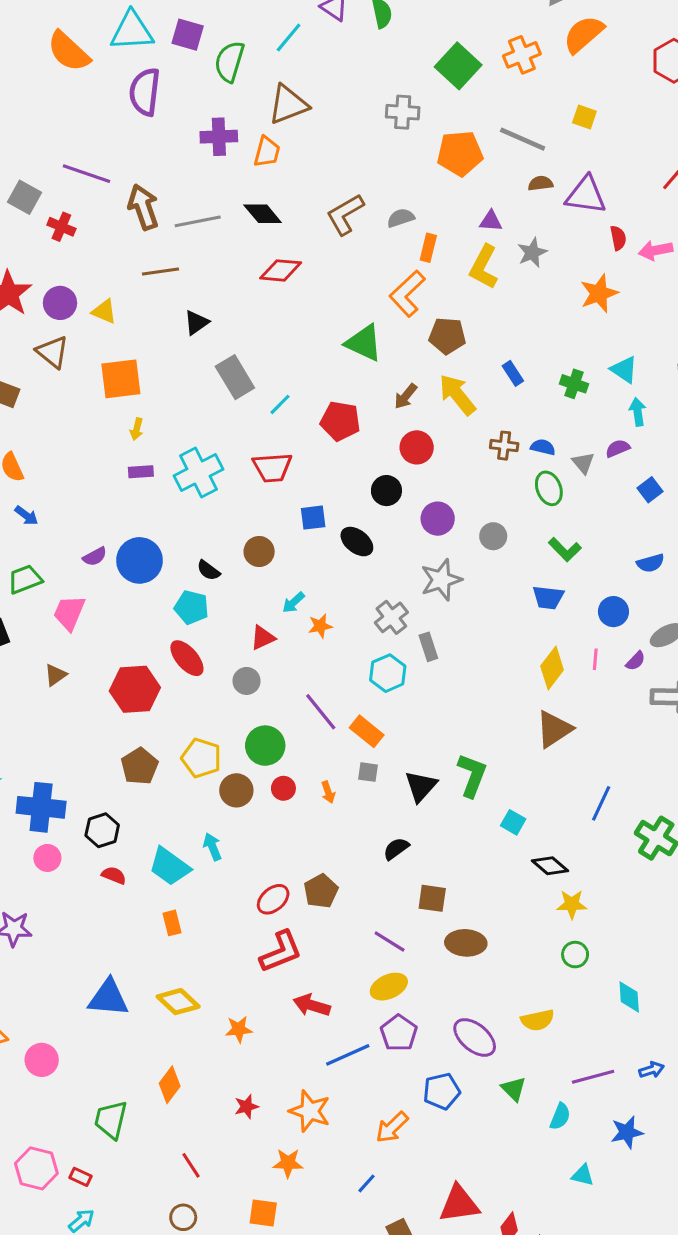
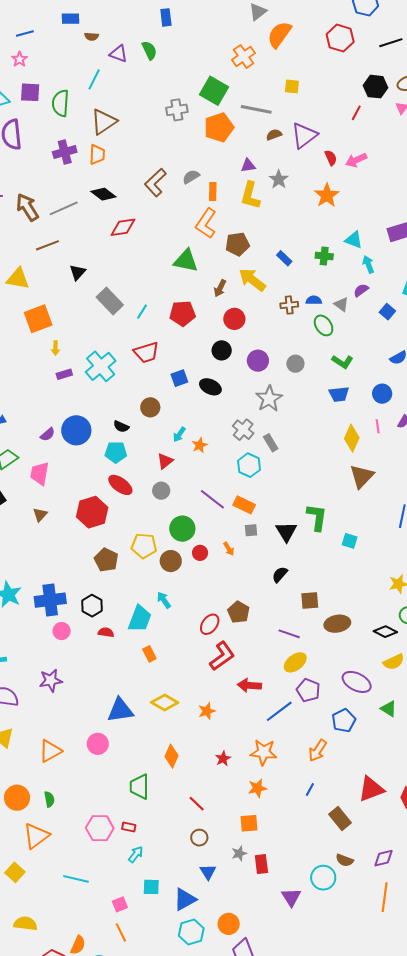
green square: (458, 66) -> (214, 91), moved
purple triangle: (586, 195) -> (304, 135), turned -32
yellow triangle: (104, 311) -> (18, 279), size x1.4
cyan trapezoid: (170, 866) -> (140, 619), turned -92
black diamond: (550, 866) -> (385, 632), moved
pink circle: (42, 1060) -> (98, 744), moved

